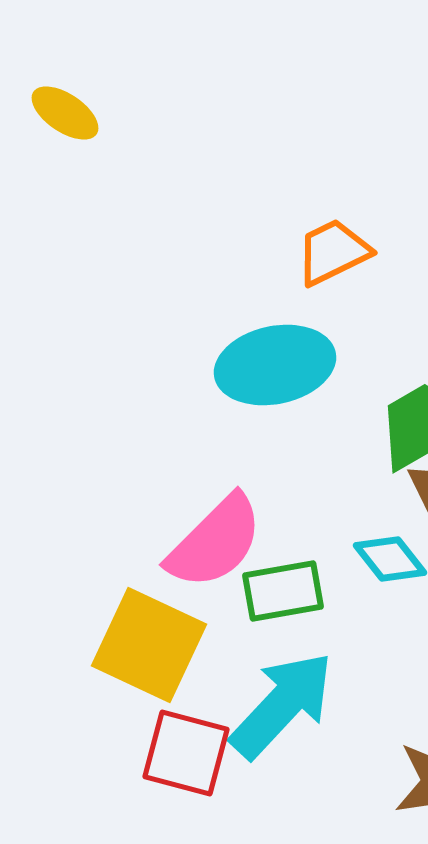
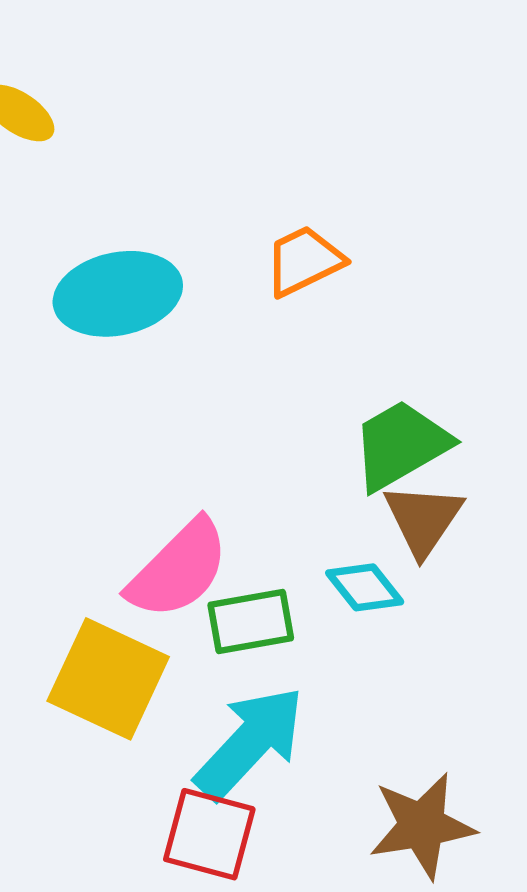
cyan ellipse: (275, 365) -> (118, 294), moved
red square: (186, 753) -> (209, 834), moved

